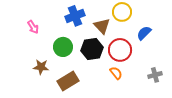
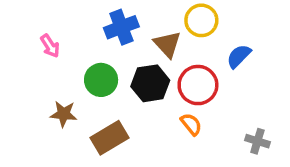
gray cross: (155, 75) -> (257, 141), moved, turned 32

